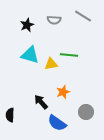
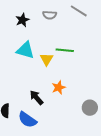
yellow triangle: (51, 64) -> (47, 59), turned -48
gray circle: (86, 112) -> (90, 108), moved
blue semicircle: (57, 123) -> (27, 120), moved

